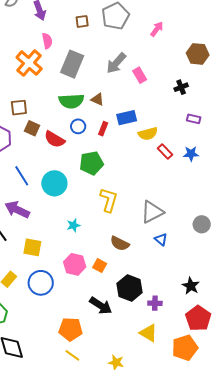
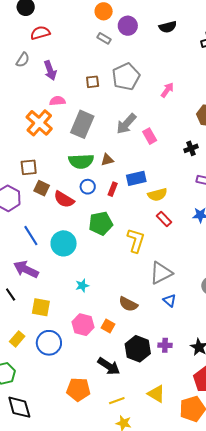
pink semicircle: (47, 41) -> (57, 101), turned -84
brown triangle: (97, 99) -> (107, 160), turned -40
red rectangle: (165, 152) -> (164, 219), moved
yellow L-shape: (109, 200) -> (136, 240), moved
purple cross: (155, 303) -> (165, 345), moved
yellow line: (72, 355) -> (117, 401), moved, turned -56

